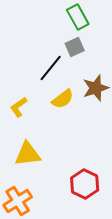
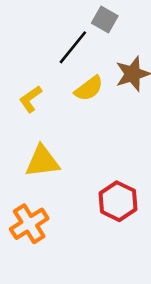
gray square: (75, 47) -> (105, 20), turned -36

